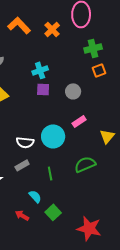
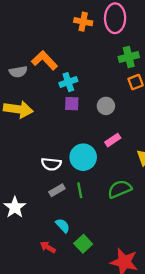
orange L-shape: (19, 25) -> (44, 60), moved
orange cross: (52, 29) -> (83, 22), moved, turned -35
gray rectangle: (22, 165) -> (57, 190), moved
green line: (50, 173) -> (80, 190), moved

